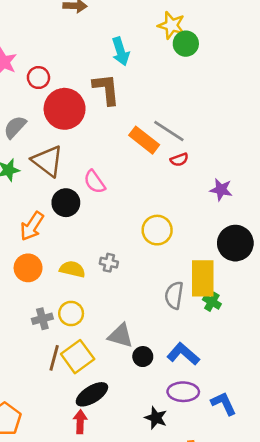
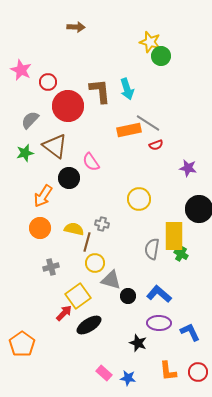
cyan arrow: (121, 51) -> (127, 89), moved
orange rectangle: (144, 140) -> (129, 130), turned -50
yellow circle: (71, 314) -> (95, 263), moved
brown line: (54, 358) -> (87, 242), moved
red arrow: (80, 422) -> (64, 313), moved, turned 42

